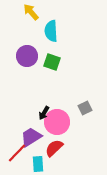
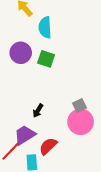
pink circle: (57, 122) -> (81, 122), moved

